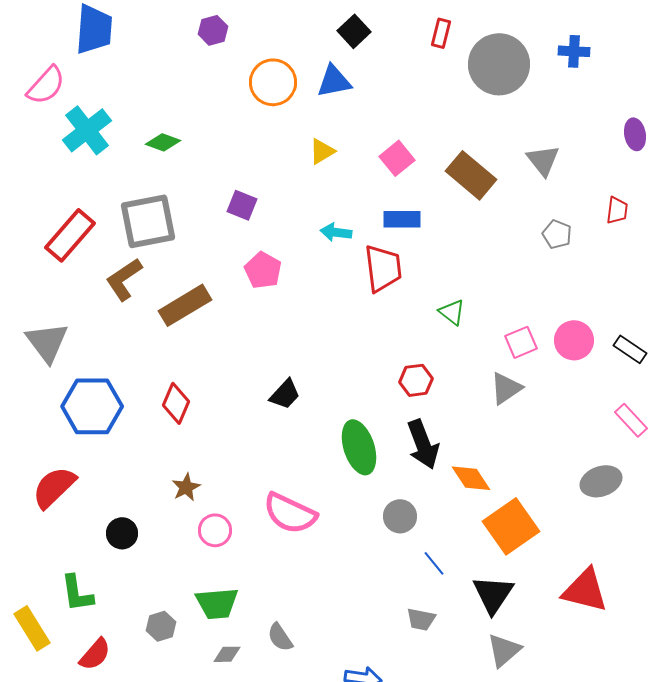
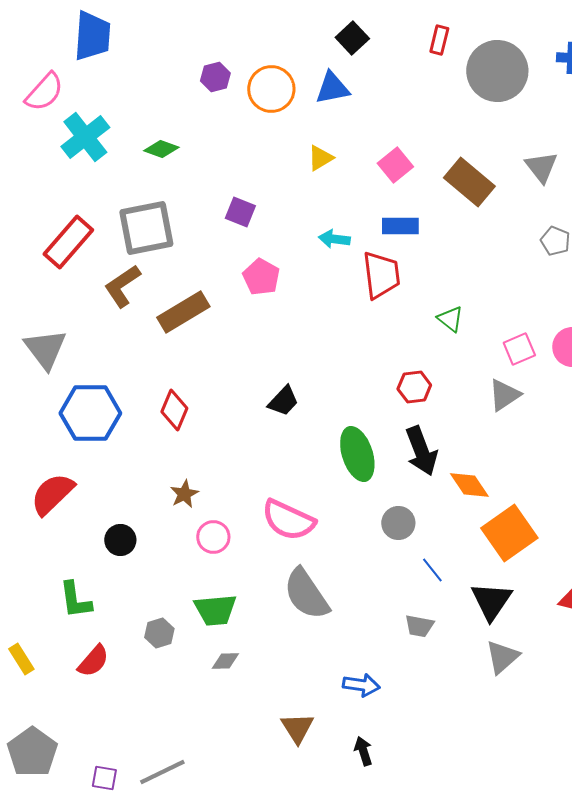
purple hexagon: (213, 30) -> (215, 77), moved
yellow rectangle: (32, 628) -> (21, 659), moved, size x0.7
gray semicircle: (280, 637) -> (306, 594), moved, size x1.8

